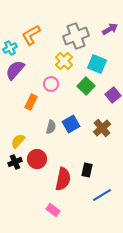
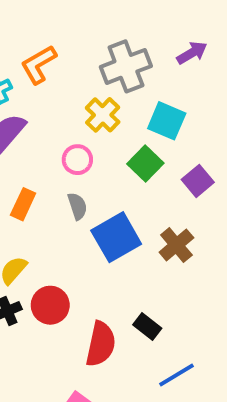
orange rectangle: (31, 102) -> (23, 204), moved
blue square: (71, 124) -> (116, 237), size x1.4
gray semicircle: (51, 127) -> (77, 206), moved, turned -32
black rectangle: (87, 170) -> (147, 327), turned -64

